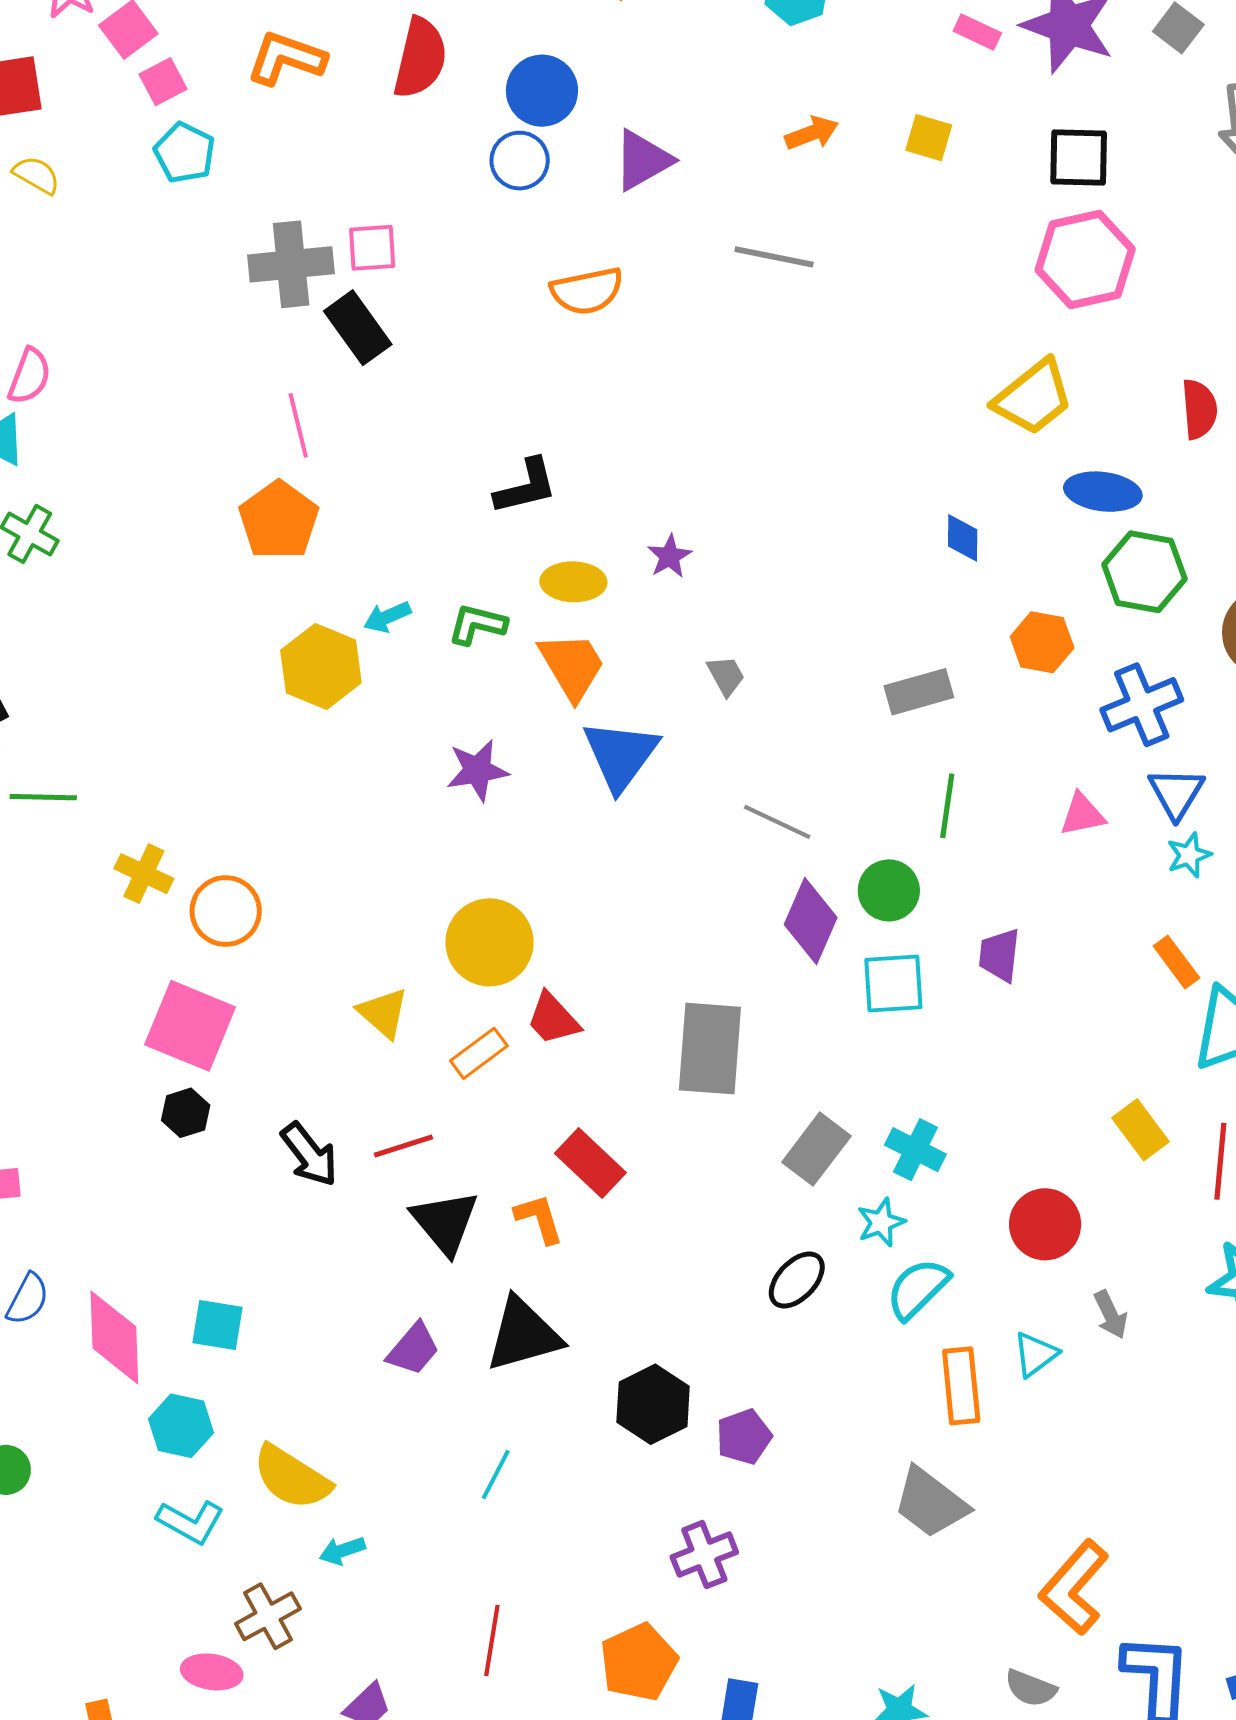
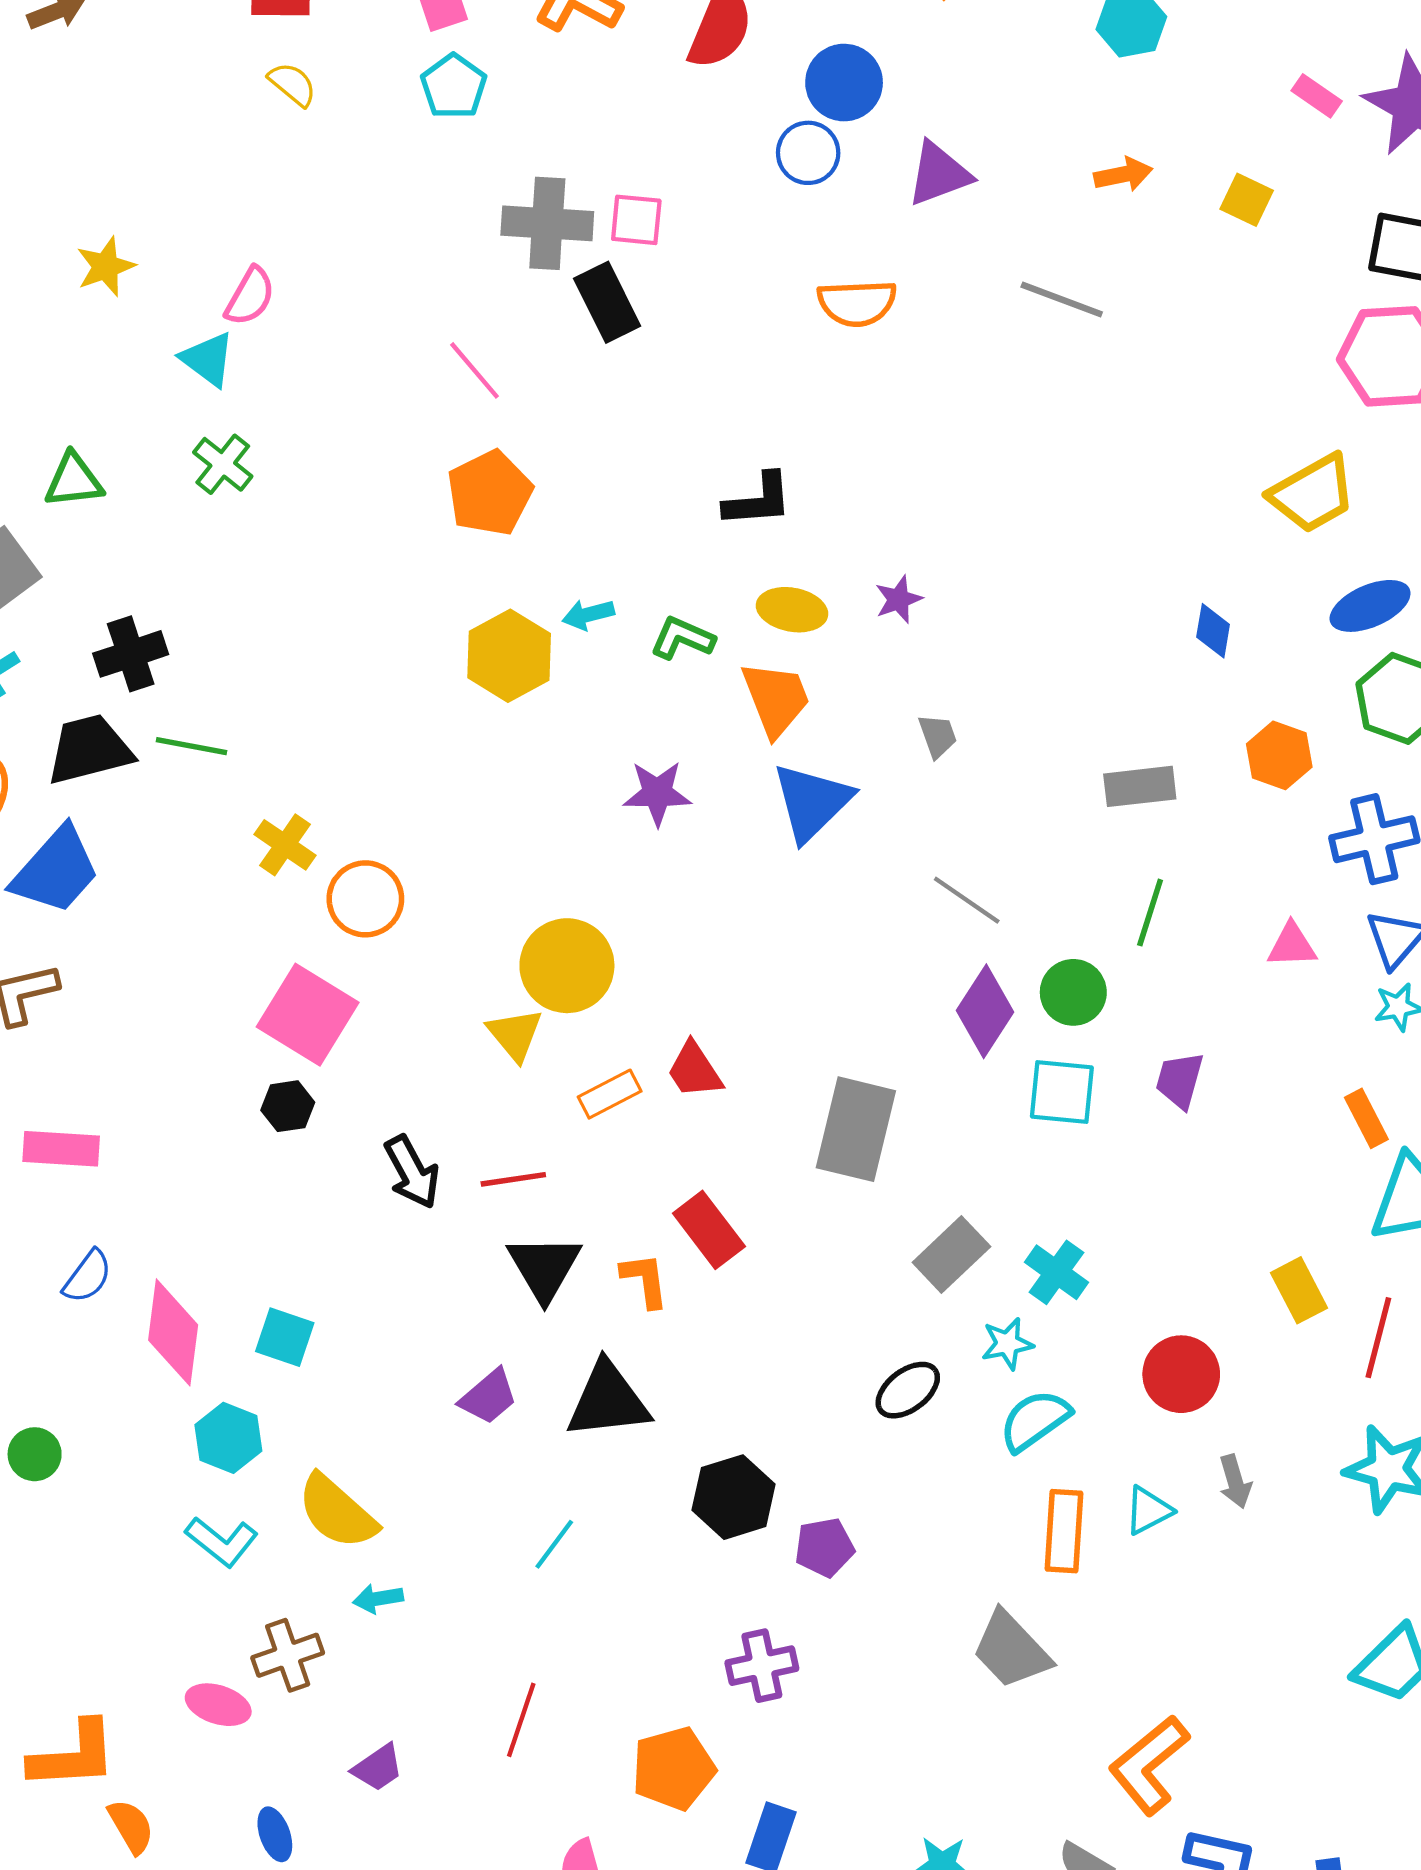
pink line: (298, 425) -> (474, 370), moved, turned -36
blue ellipse: (1103, 492) -> (1370, 606), turned -40
yellow circle: (490, 942) -> (567, 966), moved

